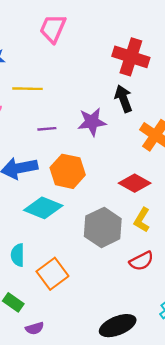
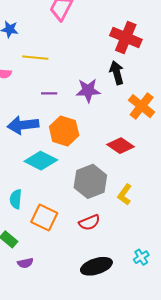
yellow L-shape: (142, 220) -> (125, 195), moved
red semicircle: (141, 261) -> (89, 222), moved
orange square: (52, 274) -> (44, 218), turned -32

